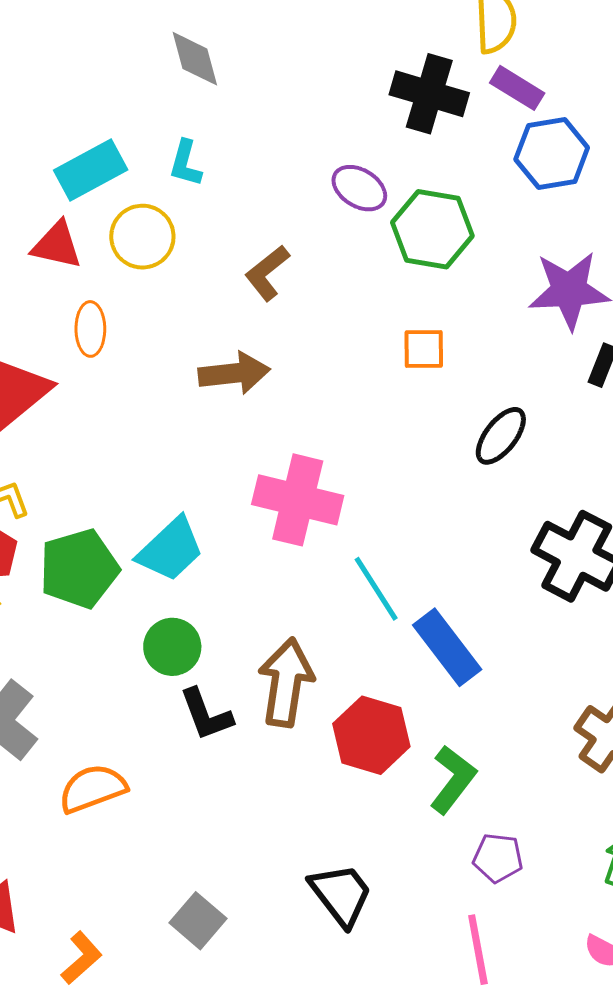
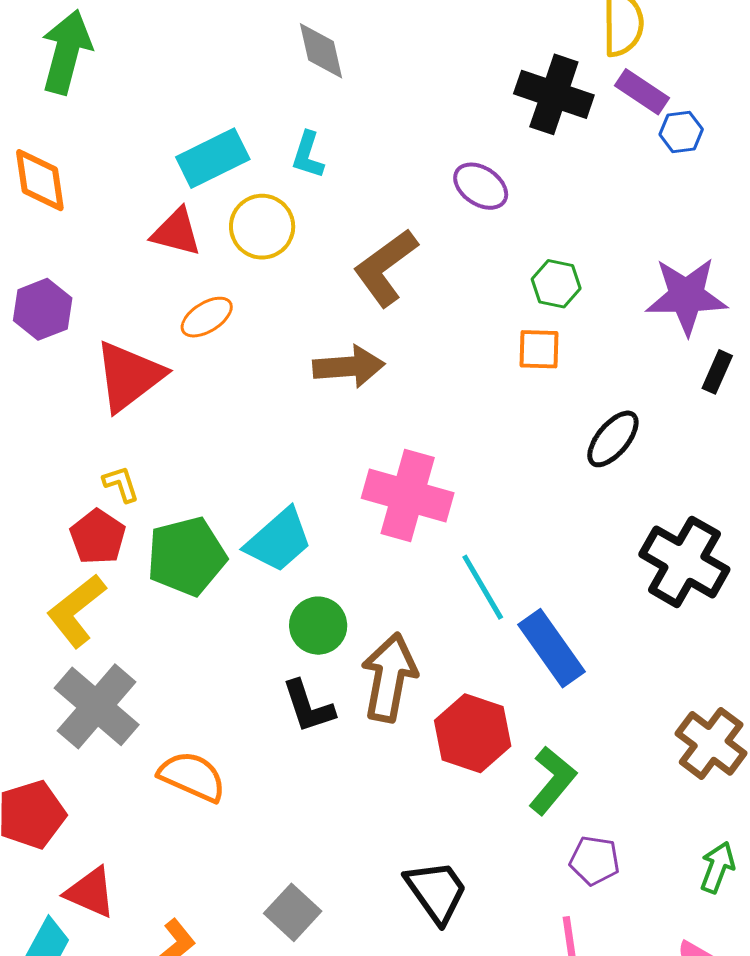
blue hexagon: (552, 153) -> (681, 132), moved, size x0.6
green hexagon: (432, 229) -> (556, 284), moved, size x0.6
brown L-shape: (267, 273) -> (385, 268), size x1.4
orange ellipse: (90, 329) -> (207, 317), turned 56
green circle: (172, 647) -> (318, 626), moved
orange semicircle: (93, 789) -> (192, 776), turned 42

